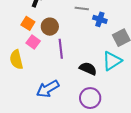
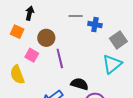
orange square: (28, 23) -> (17, 32), moved
black semicircle: (88, 69) -> (80, 84), moved

